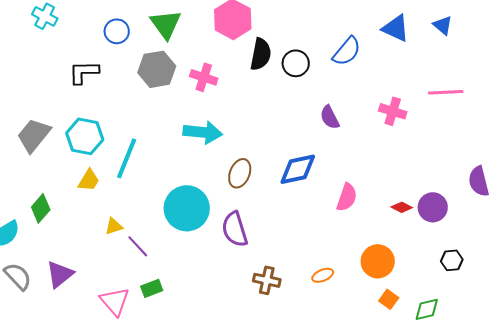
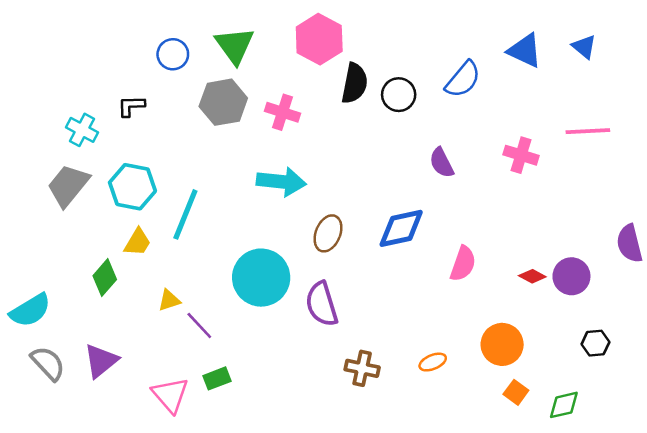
cyan cross: (45, 16) -> (82, 130), moved
black L-shape: (84, 72) -> (131, 106), size x0.7
green diamond: (41, 208) -> (105, 278), moved

